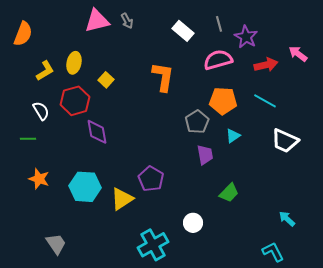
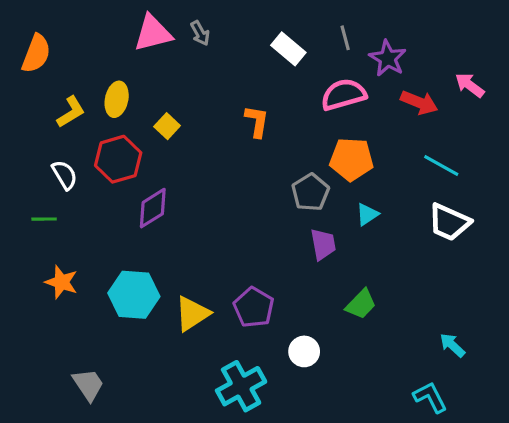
red arrow: (266, 65) -> (419, 102), turned 35
orange L-shape: (163, 77) -> (257, 121), size x0.7
cyan line: (265, 101) -> (441, 165), moved
purple diamond: (97, 132) -> (153, 208), turned 68
purple pentagon: (151, 179) -> (254, 307), moved

